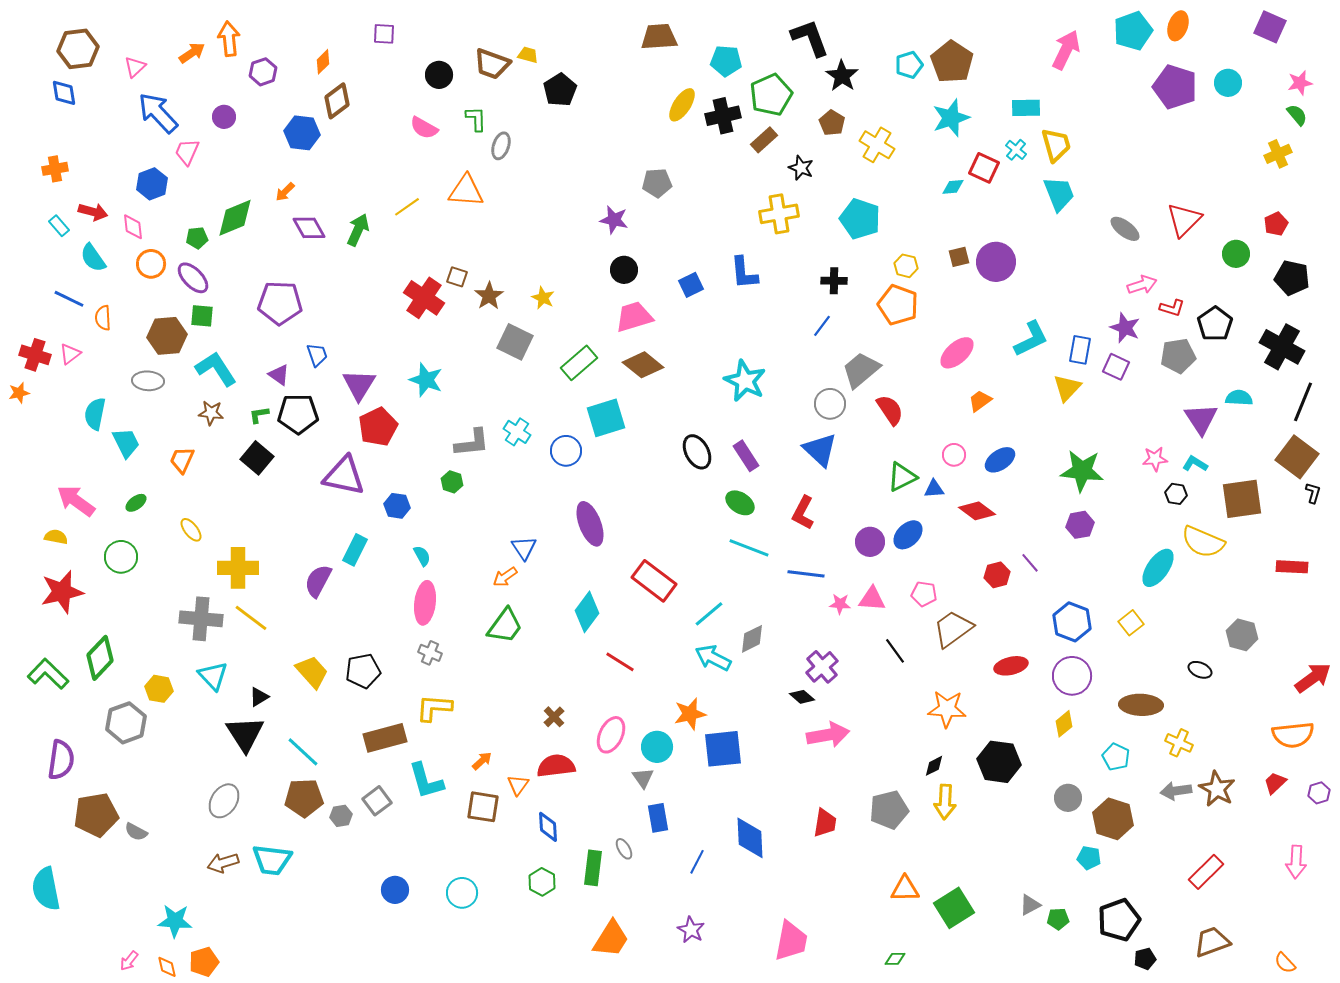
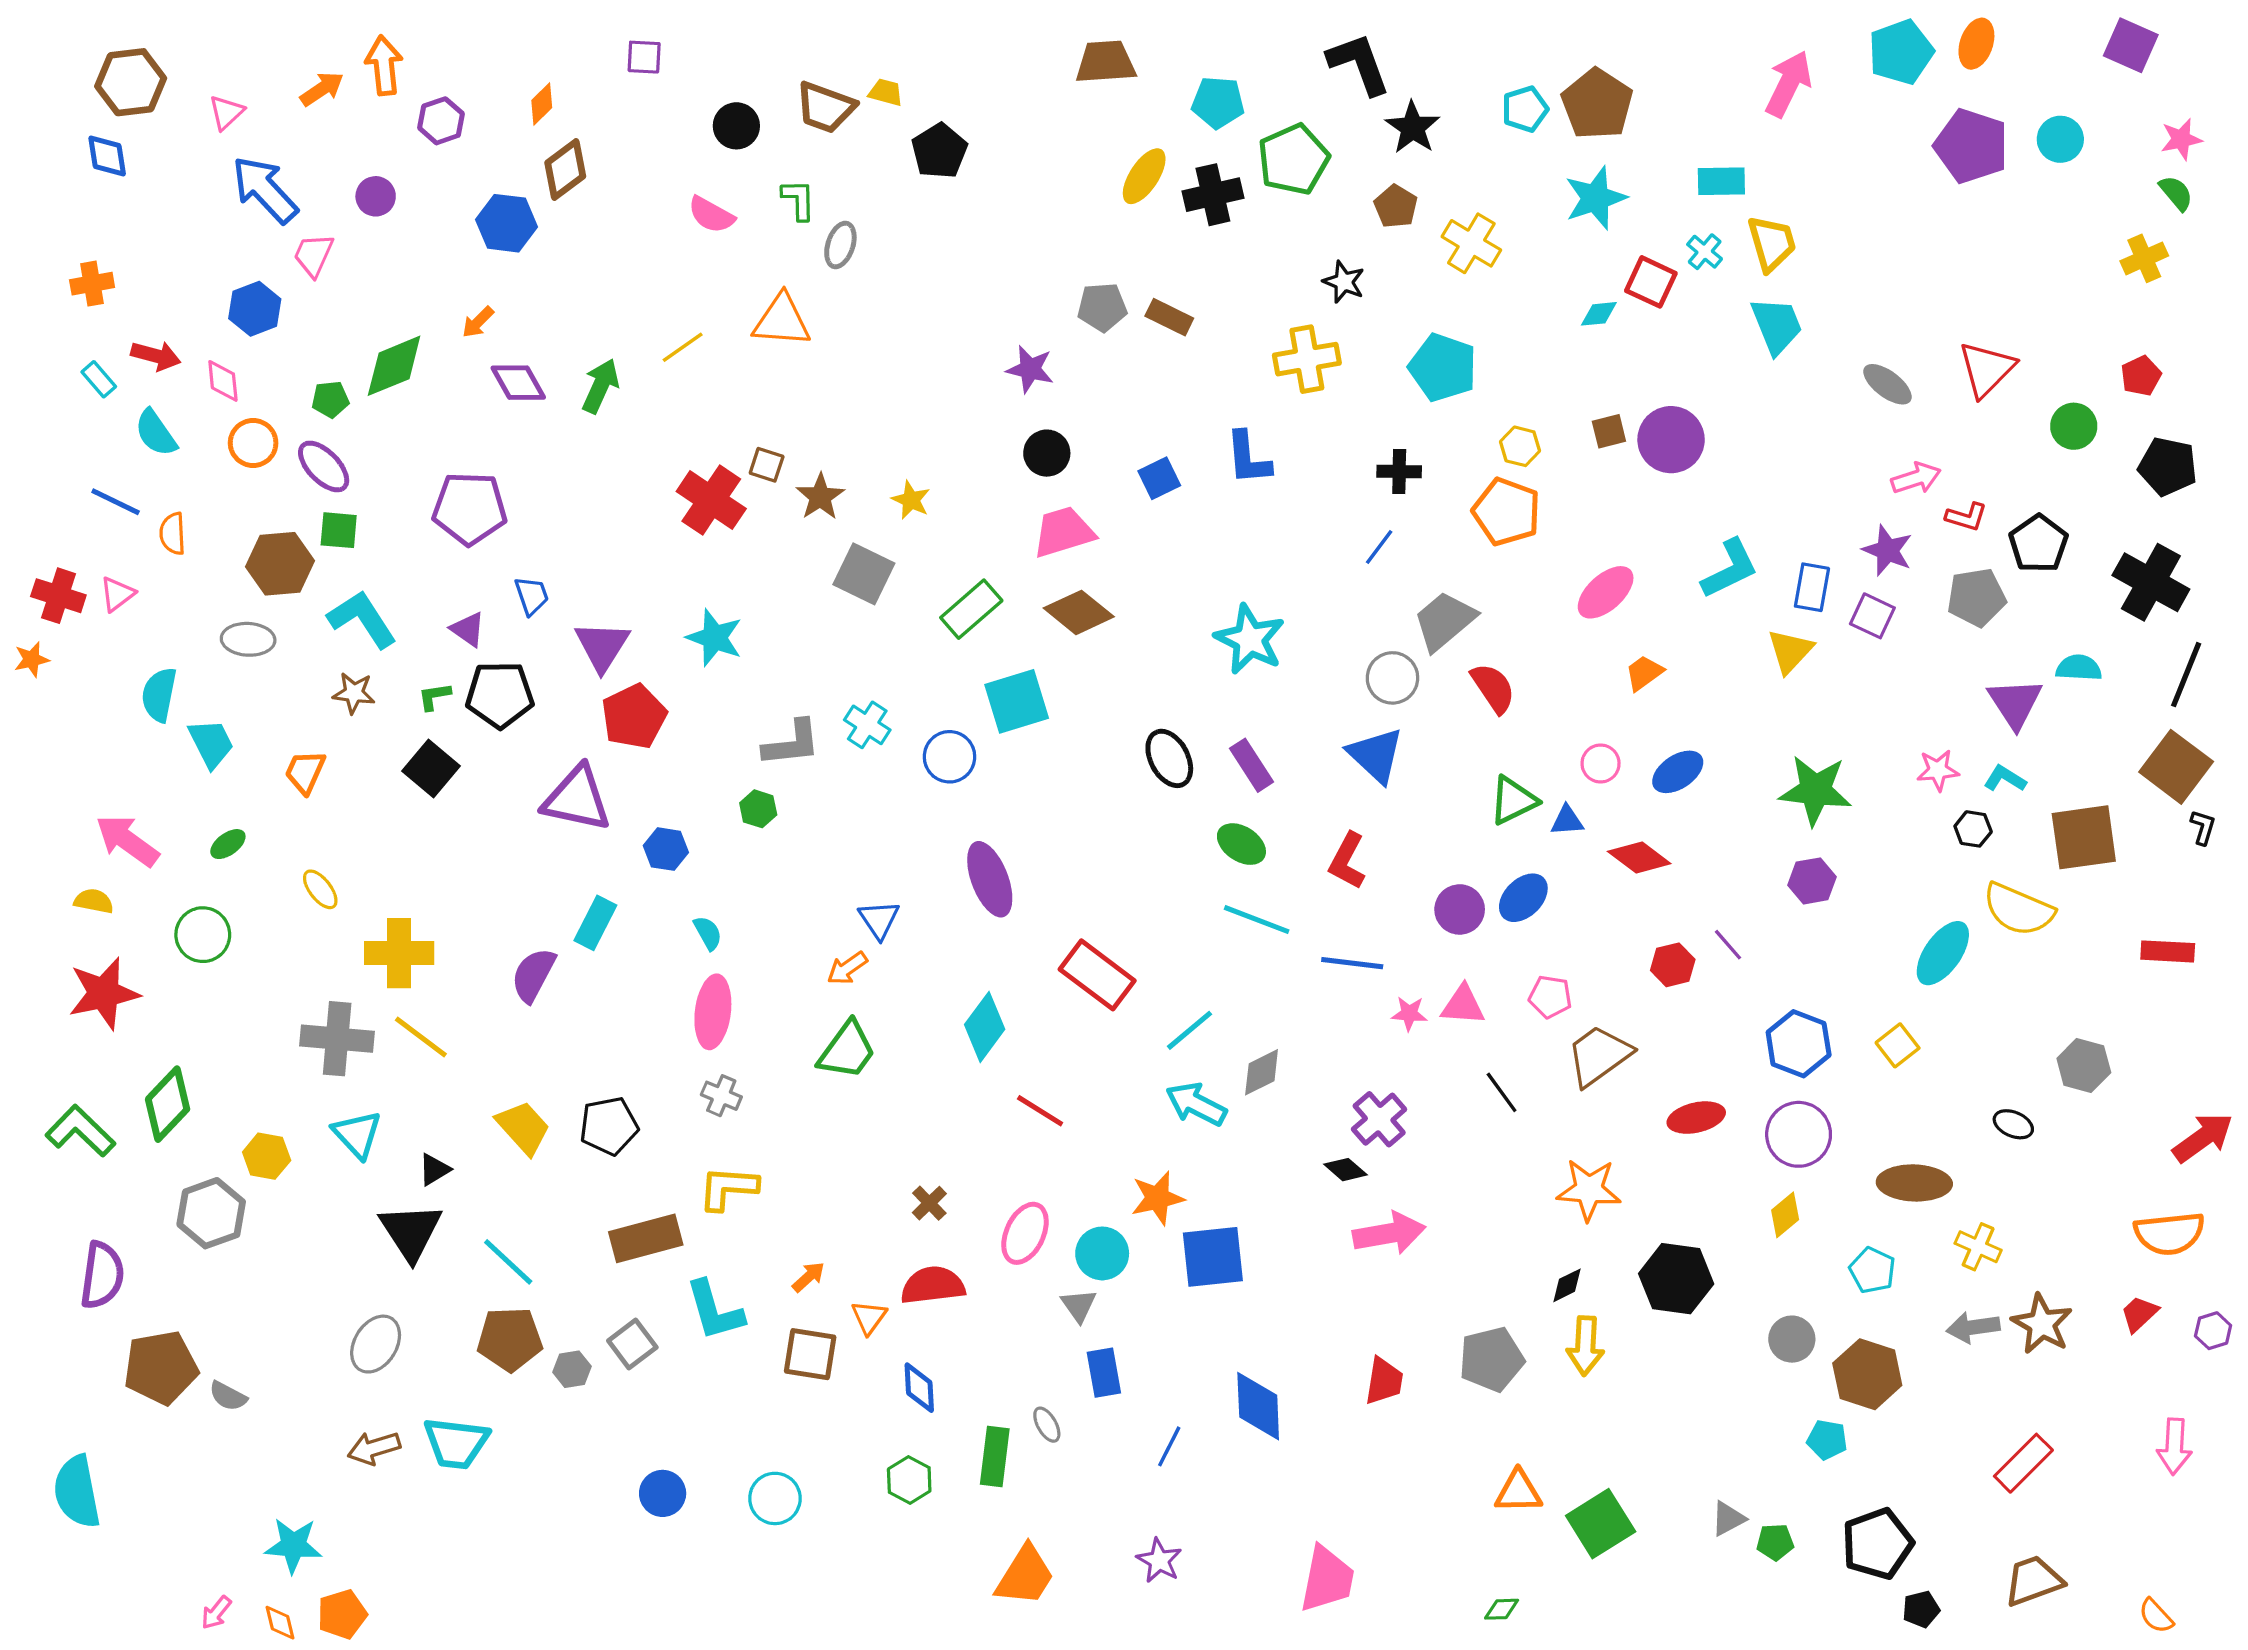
brown rectangle: (764, 140) -> (1169, 317), moved, turned 68

